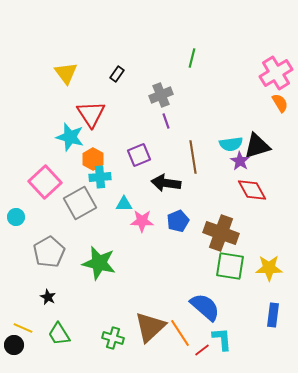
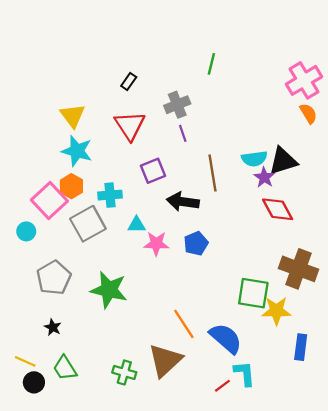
yellow triangle: (66, 73) -> (73, 116), moved
red triangle: (91, 114) -> (130, 126), moved
orange hexagon: (93, 159) -> (71, 186), moved
cyan circle: (16, 217) -> (26, 231), moved
brown cross: (221, 233) -> (298, 269), moved
yellow star: (269, 268) -> (276, 311), moved
orange line: (180, 333) -> (184, 324), moved
black circle: (14, 345) -> (34, 382), moved

